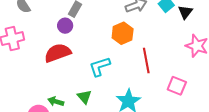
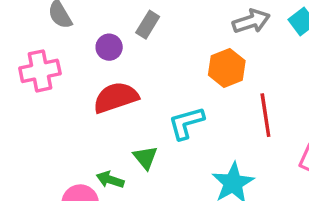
purple circle: (65, 26) -> (109, 47), moved
green triangle: (84, 97) -> (145, 158), moved

